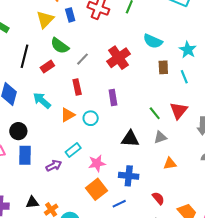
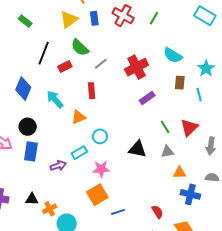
purple rectangle: (113, 98) -> (147, 98), moved, turned 56
cyan circle: (91, 118) -> (100, 136), moved
orange triangle: (170, 163) -> (179, 173), moved
blue cross: (129, 176) -> (190, 194), moved

